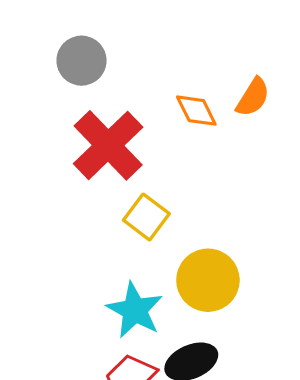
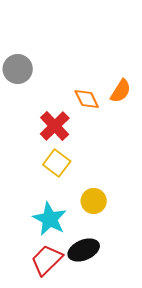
red cross: (108, 145) -> (55, 126), moved, size x0.7
yellow circle: (208, 280) -> (94, 201), size x0.7

